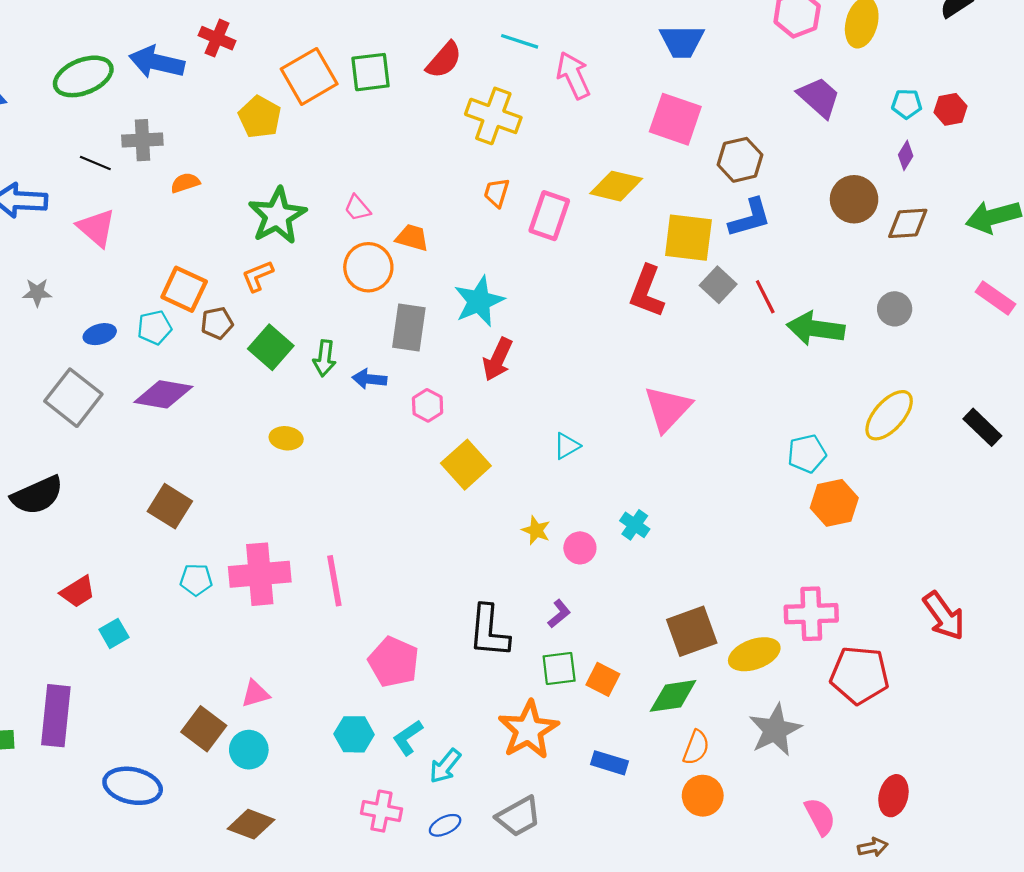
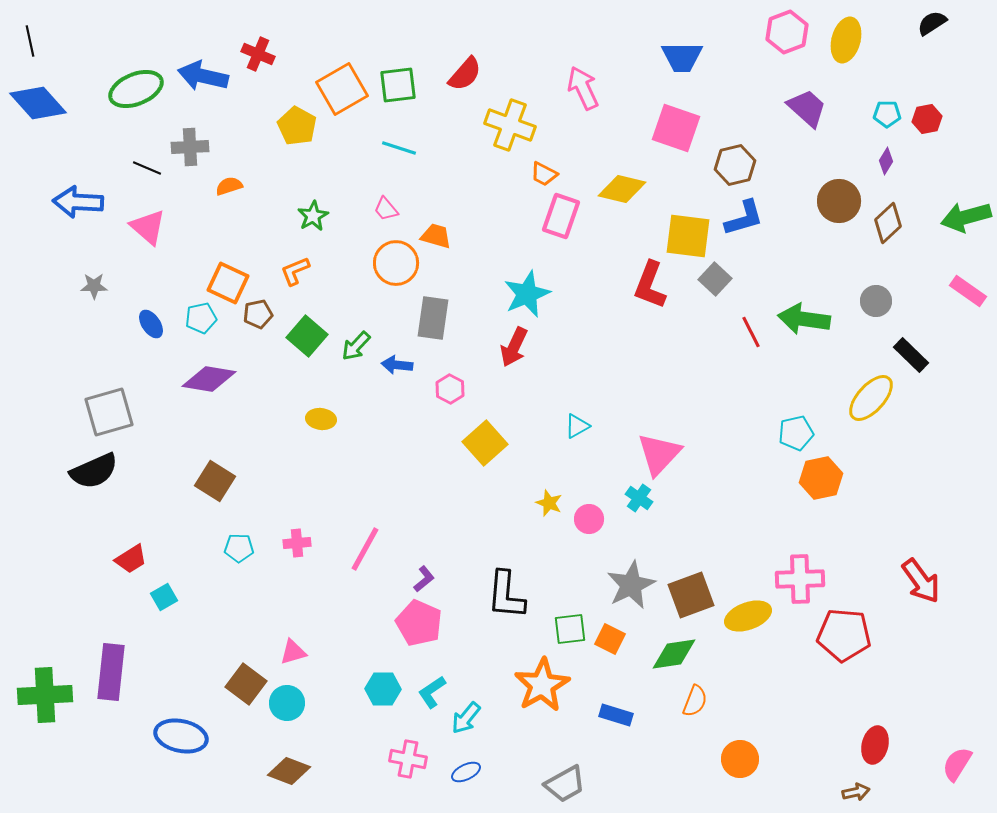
cyan line: (520, 41) -> (399, 148), moved
orange trapezoid: (497, 193) -> (544, 174), moved, turned -80
green star: (277, 216) -> (313, 216), size x0.6
brown diamond: (908, 223) -> (888, 223), turned -39
red line: (765, 297) -> (751, 332), moved
cyan star: (479, 301) -> (527, 294), moved
blue ellipse: (100, 334) -> (151, 324), turned 72
green arrow: (324, 358) -> (356, 346), turned 36
gray square: (73, 398) -> (109, 412), moved, turned 36
pink triangle: (668, 409) -> (659, 454), moved
black rectangle: (982, 427) -> (911, 355), moved
pink cross: (260, 574) -> (297, 543), size x0.5
pink line: (334, 581) -> (365, 549), turned 39
purple L-shape: (559, 614) -> (424, 579), moved
gray star: (775, 730) -> (631, 585), moved
orange circle: (703, 796) -> (740, 759), moved
gray trapezoid: (519, 817) -> (565, 784), moved
pink semicircle: (820, 817) -> (957, 764), moved, turned -120

